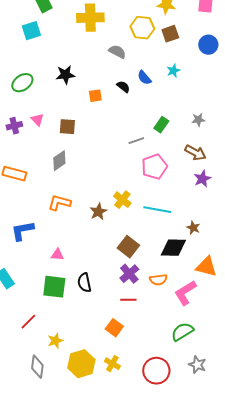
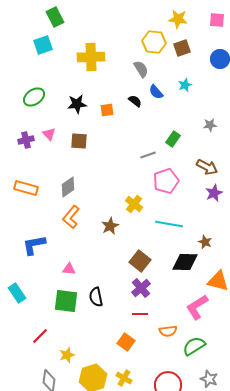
yellow cross: (90, 18) -> (91, 57), moved
gray semicircle: (117, 52) -> (141, 69), moved, turned 30
black star: (65, 75) -> (77, 104), moved
gray star: (198, 120) -> (210, 125), moved
gray diamond: (59, 161) -> (68, 187), moved
yellow cross: (122, 200) -> (134, 204), moved
orange L-shape: (59, 203) -> (71, 217), turned -65
orange semicircle: (158, 280) -> (168, 331), moved

